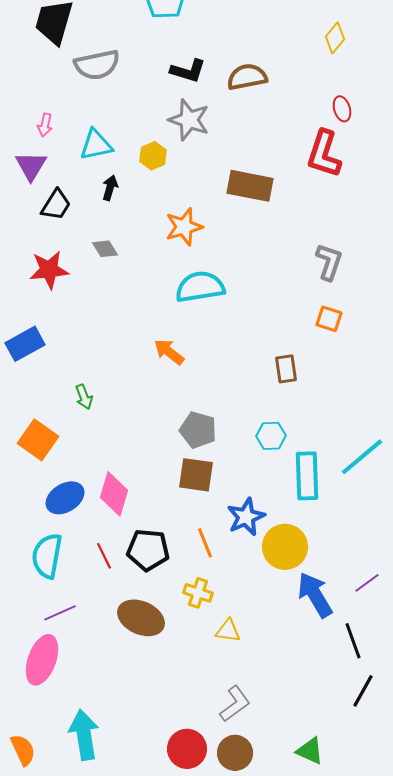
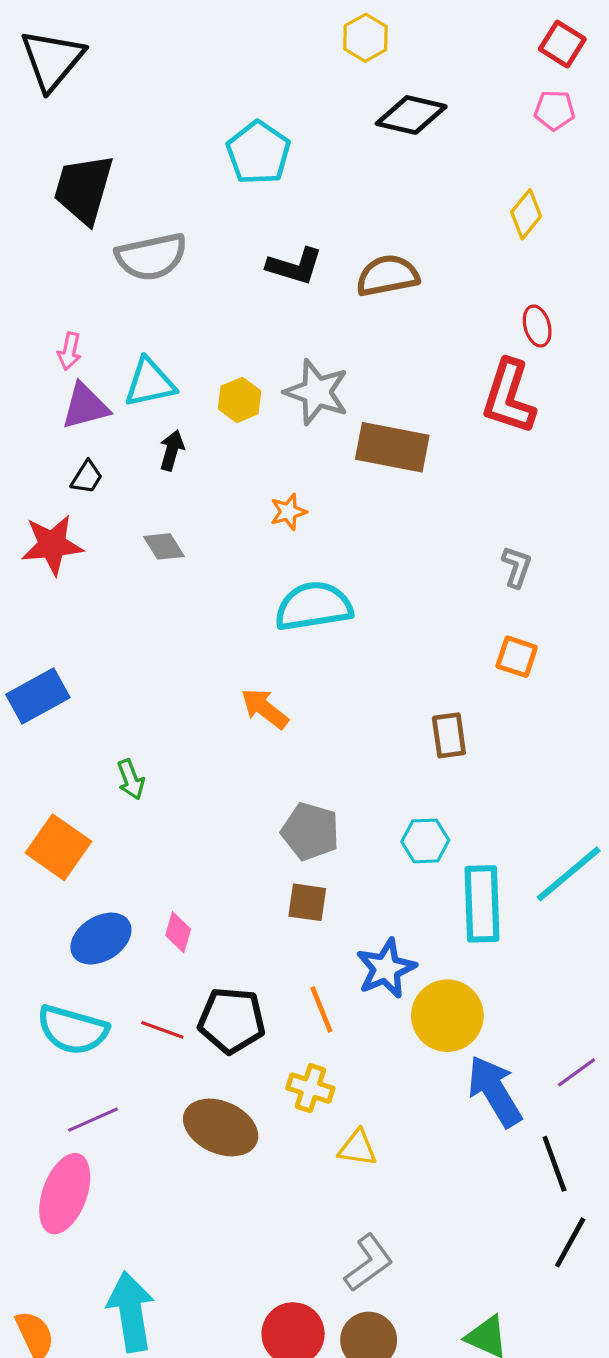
gray star: (189, 120) -> (317, 392), moved
purple triangle: (31, 166) -> (85, 406), moved, turned 44
black trapezoid: (56, 205) -> (87, 477), size x0.7
orange star: (184, 227) -> (288, 512), size x0.6
gray L-shape: (329, 262) -> (517, 567), size x0.7
red star: (49, 270) -> (52, 545), moved
brown square: (196, 475) -> (307, 902), size x0.7
pink diamond: (114, 494) -> (178, 932), size x0.6
cyan semicircle: (47, 556) -> (73, 1030), turned -84
red line: (104, 556) -> (162, 1030), turned -44

